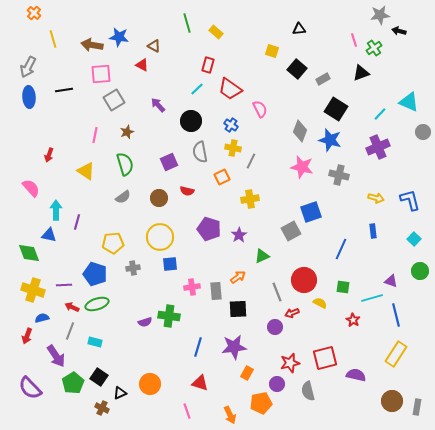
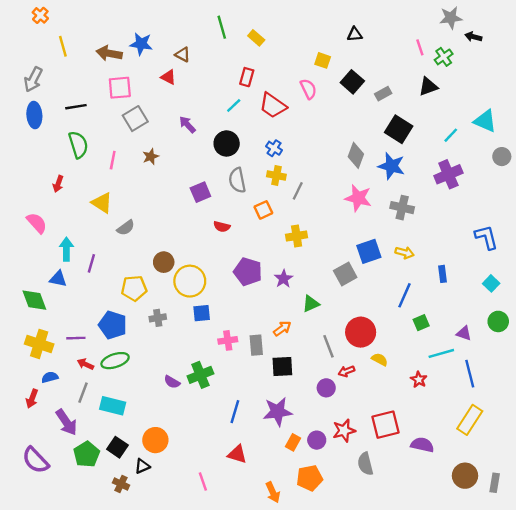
pink semicircle: (260, 109) -> (308, 89), moved
green semicircle: (125, 164) -> (78, 145), moved
gray semicircle: (123, 197) -> (126, 228), moved
brown circle: (159, 198) -> (164, 262), moved
yellow arrow: (376, 198) -> (405, 253), moved
green square: (343, 287) -> (421, 323), moved, turned -32
green cross: (169, 316) -> (200, 375), turned -30
purple semicircle: (145, 322) -> (172, 382), turned 48
cyan rectangle: (95, 342) -> (113, 406), size x1.5
orange circle: (150, 384) -> (155, 440), moved
purple circle: (277, 384) -> (317, 440), moved
pink line: (187, 411) -> (203, 482), moved

